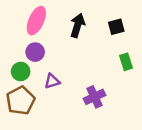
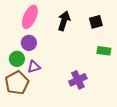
green rectangle: (126, 62) -> (104, 51), turned -64
purple triangle: (52, 81) -> (34, 67), moved

